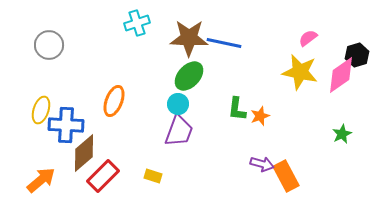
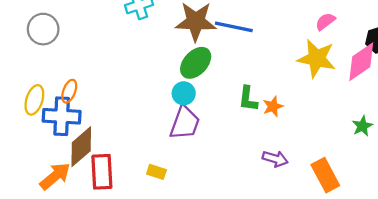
orange ellipse: (114, 101) -> (69, 91), moved, size x0.7
red rectangle: (103, 176) -> (102, 172), turned -48
orange rectangle: (286, 176) -> (325, 175), moved
orange arrow: (41, 180) -> (55, 176), moved

